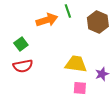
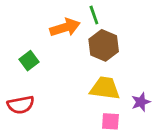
brown hexagon: (98, 22) -> (104, 45), moved
red semicircle: (23, 66) -> (21, 105), moved

